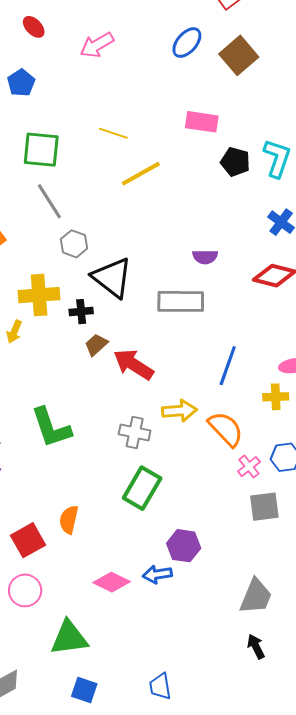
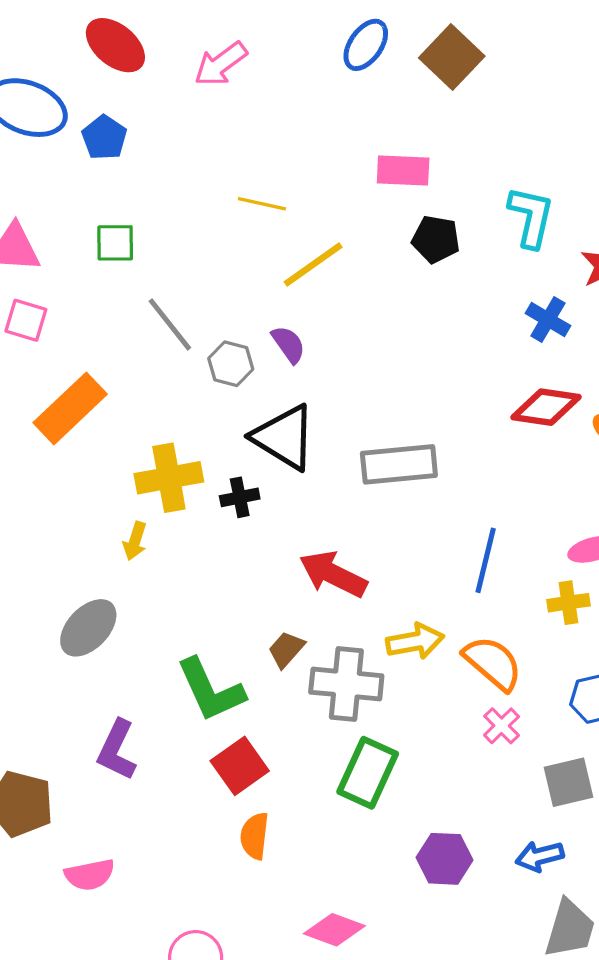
red ellipse: (34, 27) -> (115, 45), size x1.6
green square: (41, 150) -> (115, 243), moved, size x0.7
black pentagon: (235, 162) -> (436, 239), moved
gray hexagon: (74, 244) -> (231, 364), moved
purple semicircle: (205, 257) -> (288, 344), moved, turned -120
brown trapezoid: (96, 345) -> (286, 649), moved
gray cross: (135, 432) -> (346, 684), size x1.4
pink cross: (249, 467) -> (502, 726), moved
red square: (28, 540) -> (240, 766), moved
blue arrow: (157, 574) -> (540, 856), moved

